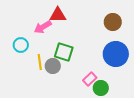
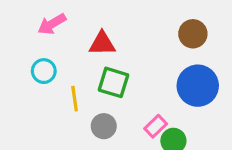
red triangle: (58, 15) -> (102, 44), moved
pink arrow: (43, 27) -> (52, 24), moved
gray circle: (53, 66) -> (104, 126), moved

